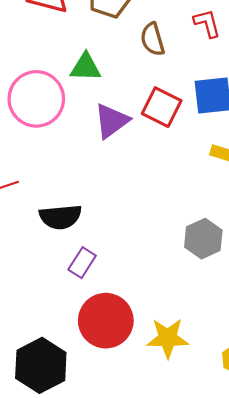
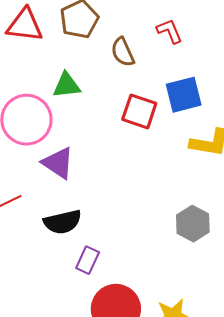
purple triangle: (112, 121) -> (58, 163), moved, turned -42

